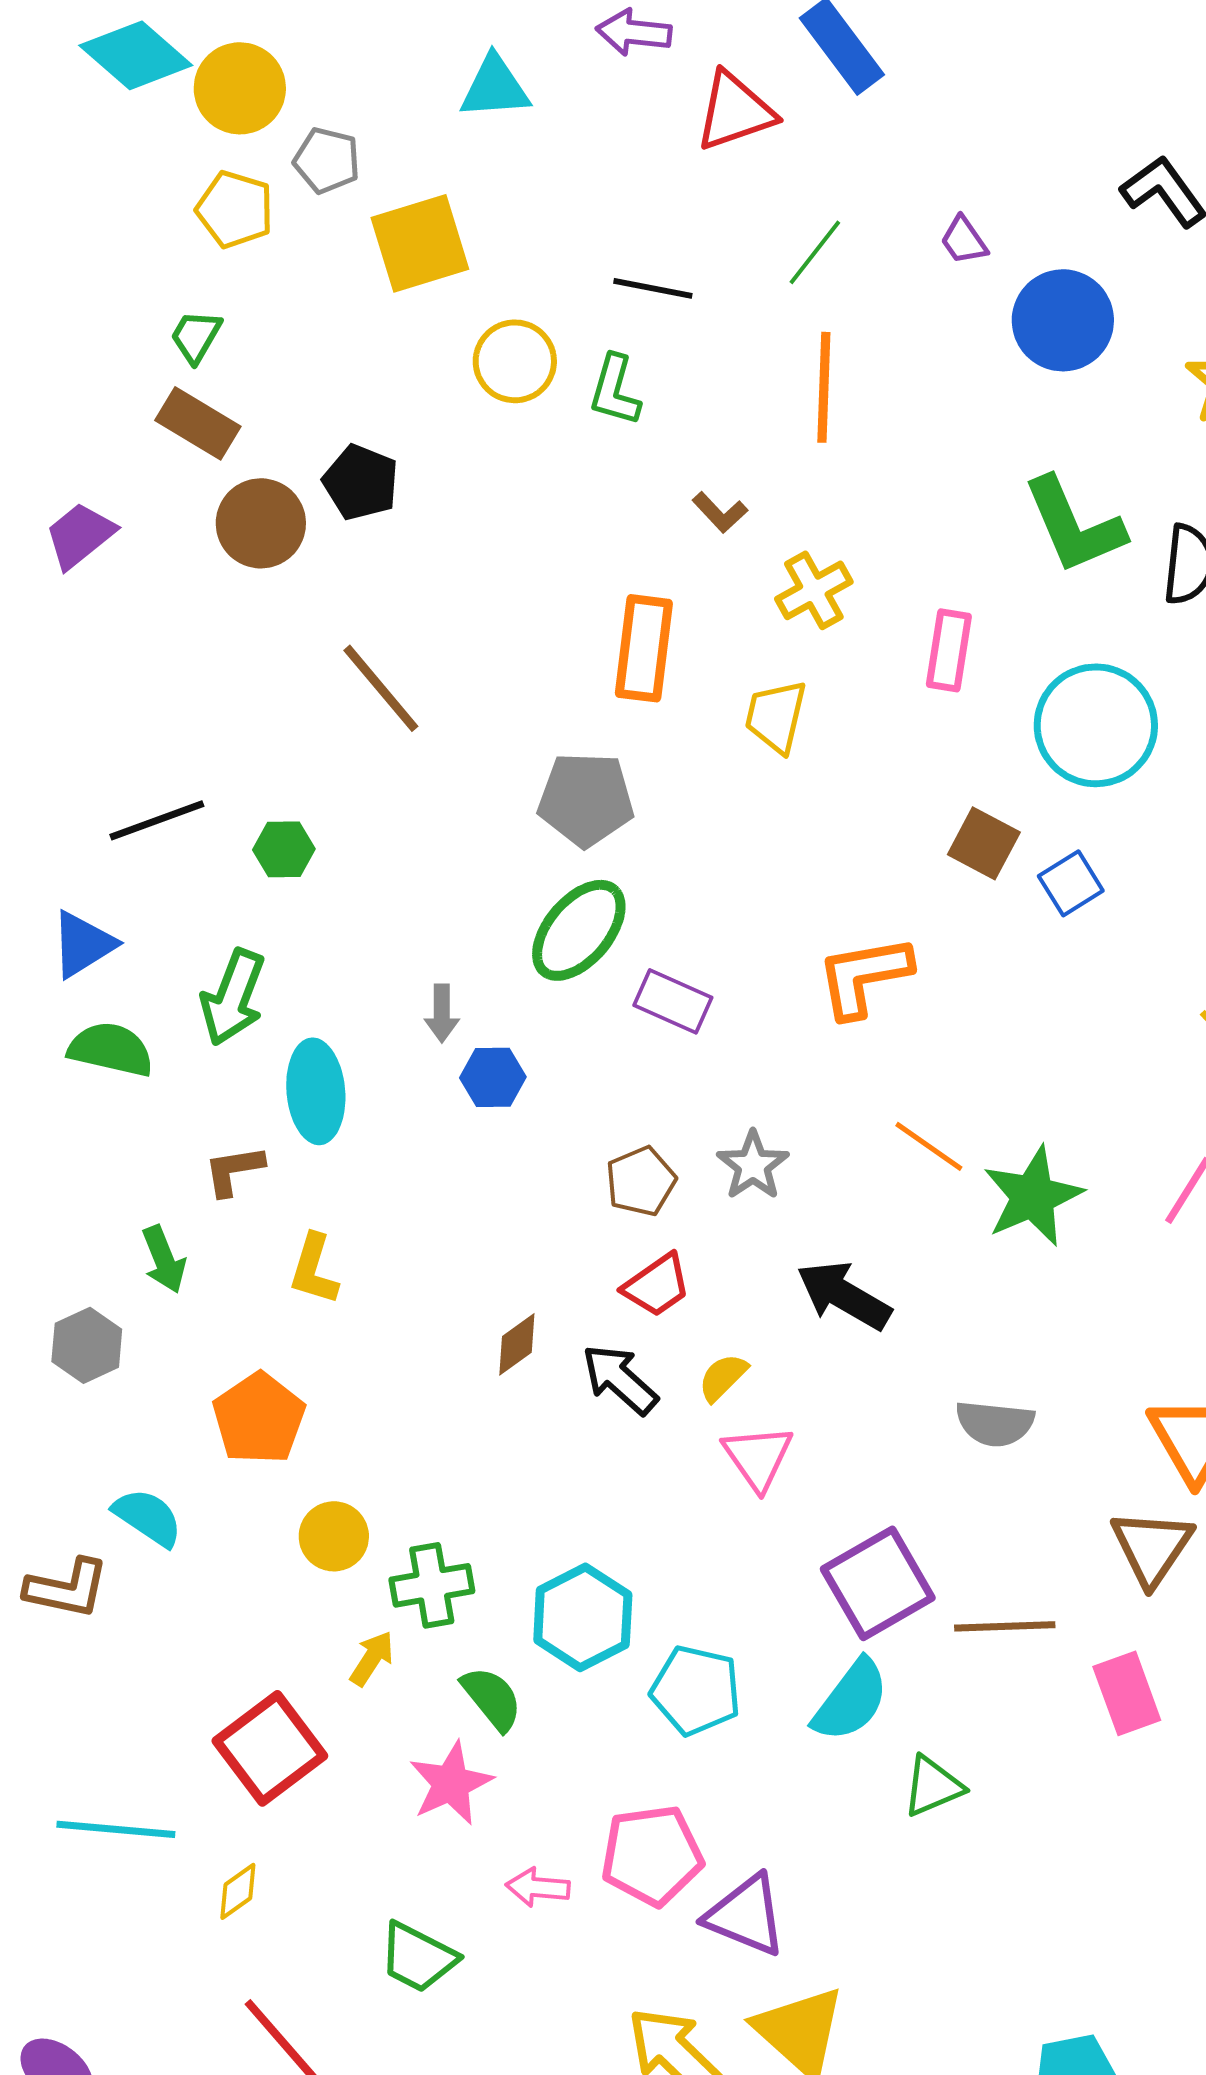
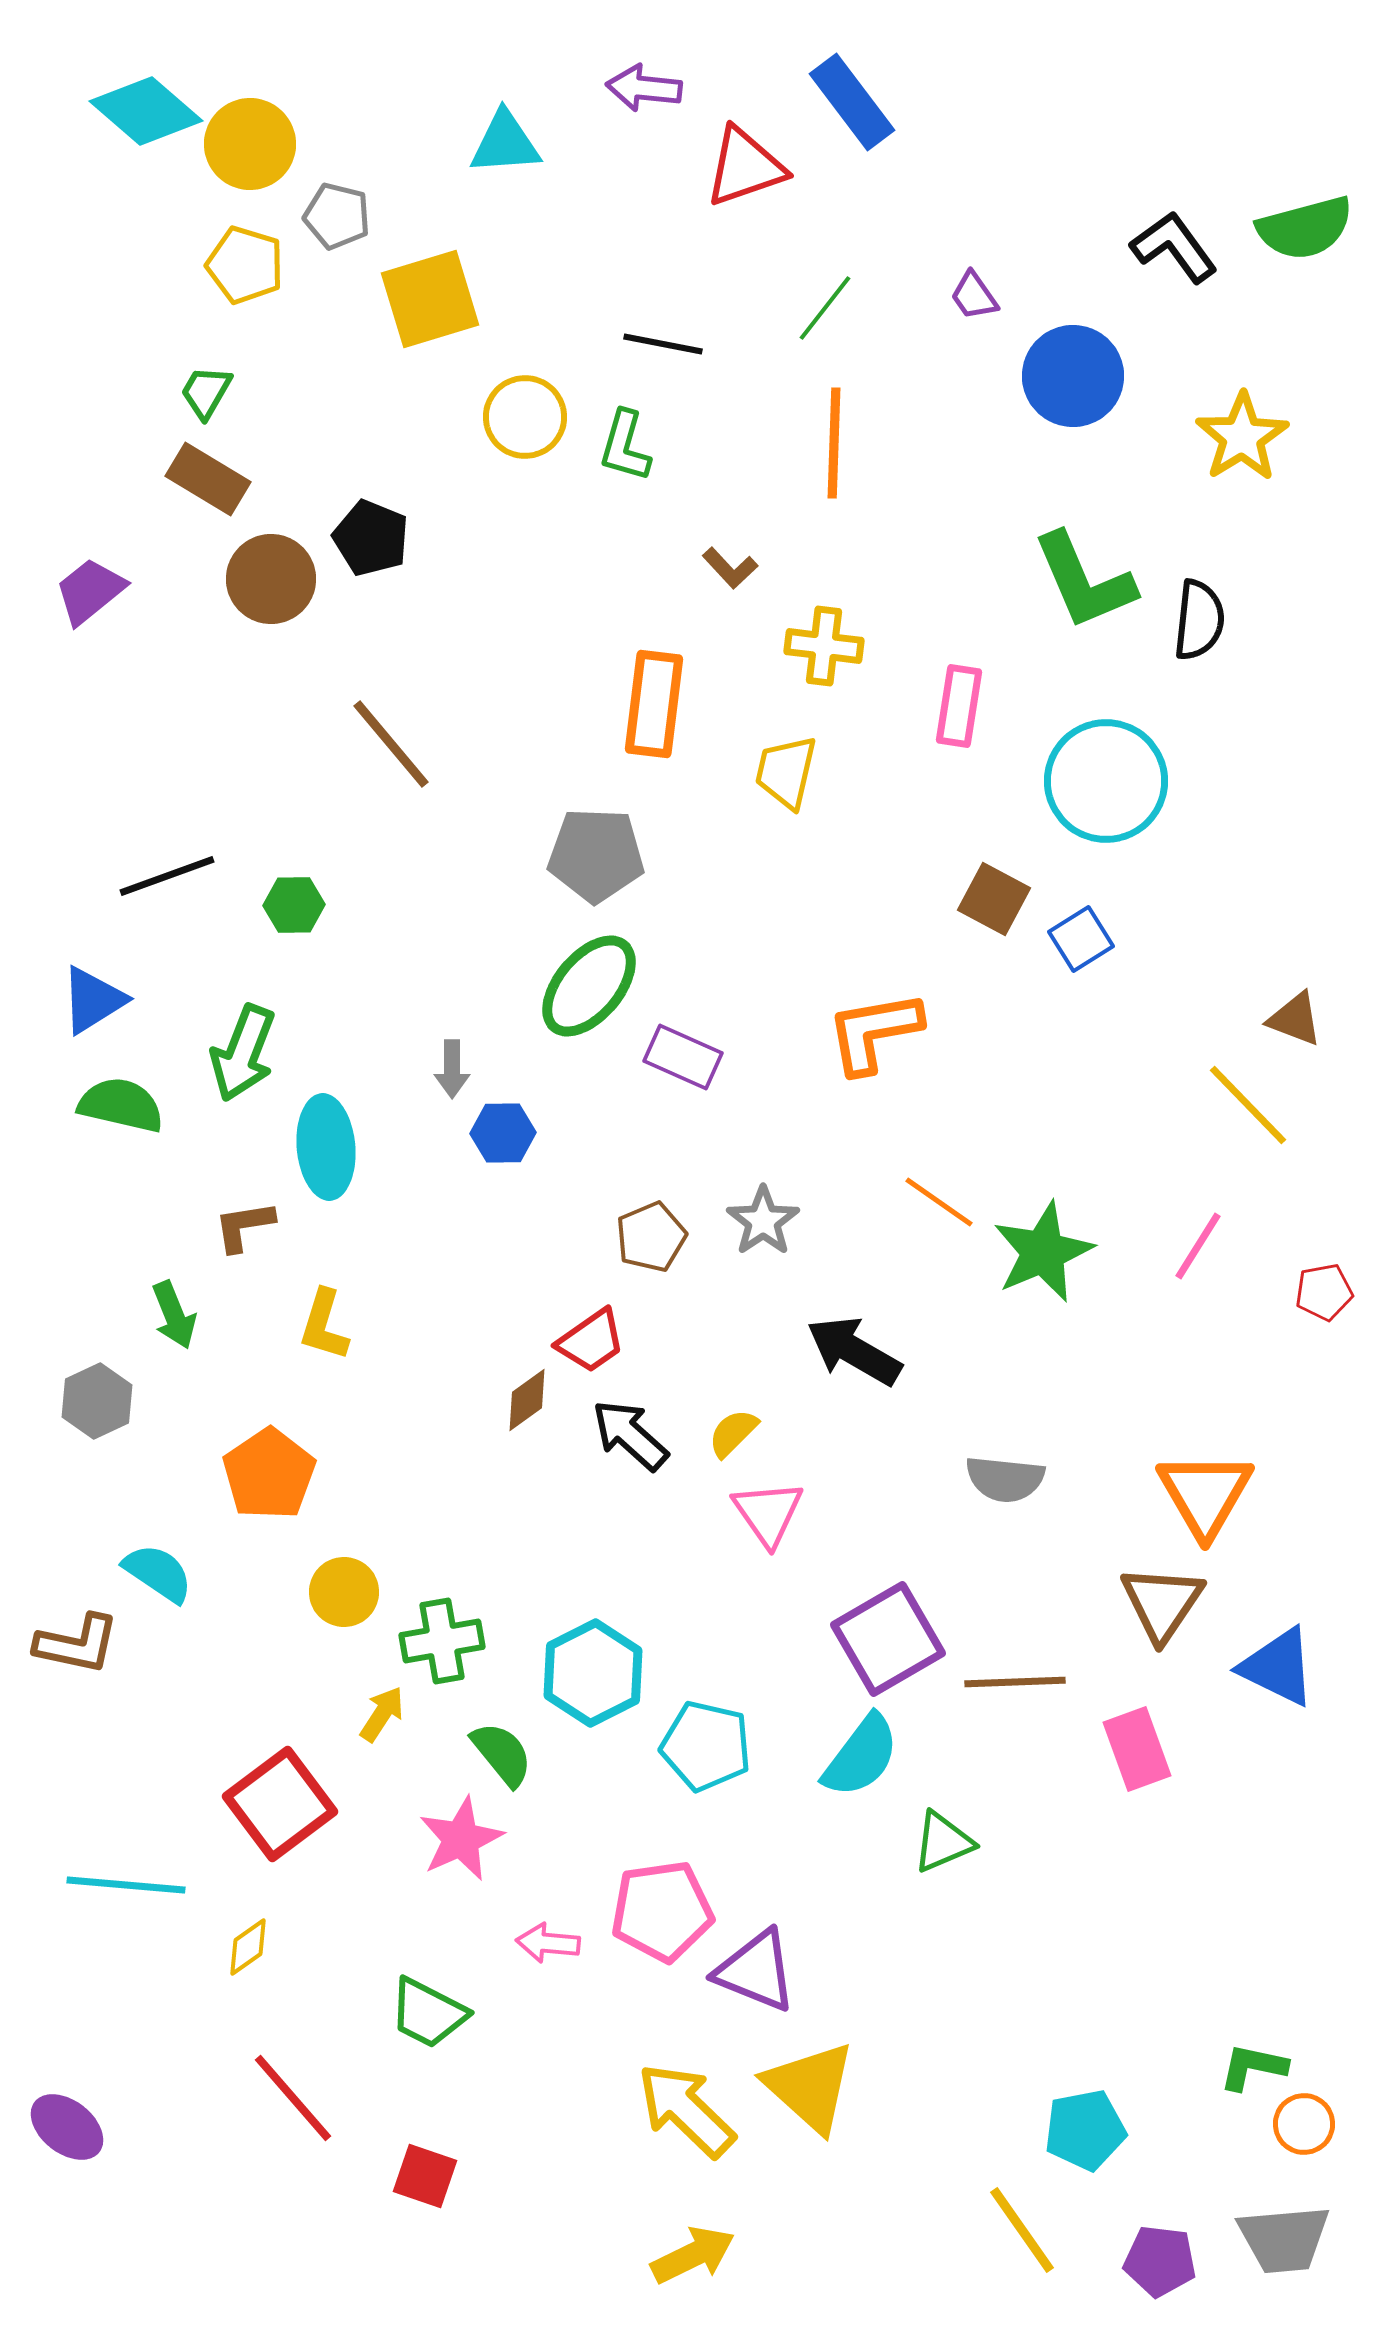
yellow cross: (814, 590) -> (824, 646), turned 36
red trapezoid: (657, 1285) -> (591, 1341), moved

